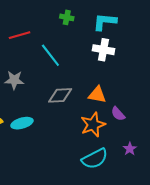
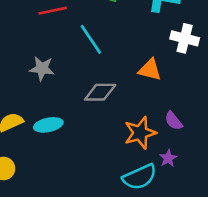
white cross: (103, 50) -> (185, 38), moved
orange triangle: (97, 95) -> (150, 70), moved
purple star: (130, 149) -> (168, 158), moved

